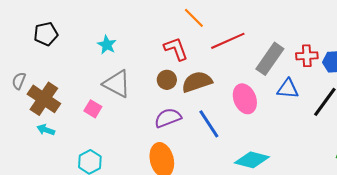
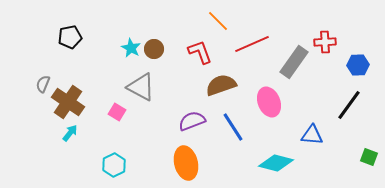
red cross: (307, 56) -> (325, 42), moved
brown circle: (167, 80) -> (154, 49), moved
blue triangle: (288, 89) -> (312, 135), moved
cyan arrow: (46, 130) -> (70, 133), turned 108

